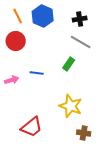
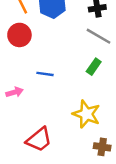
green rectangle: (69, 64) -> (94, 67), moved
pink arrow: (12, 80) -> (15, 92), moved

